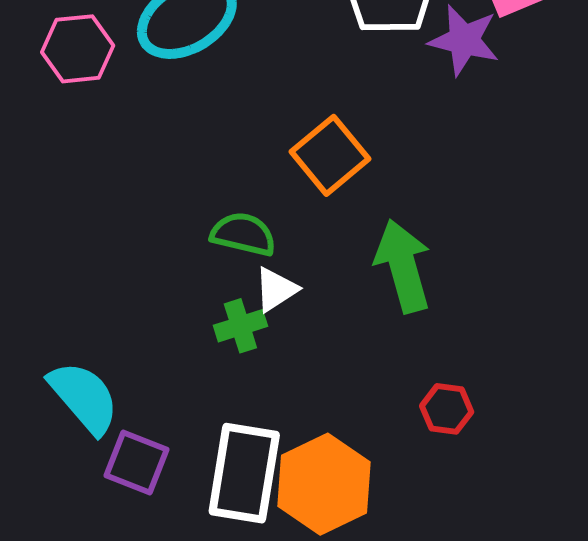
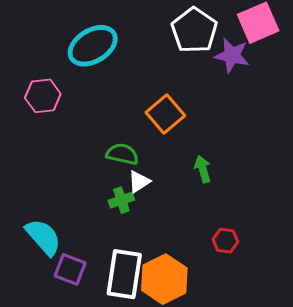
pink hexagon: (78, 49) -> (43, 96), moved
green arrow: (403, 266) -> (203, 169), size x0.6

